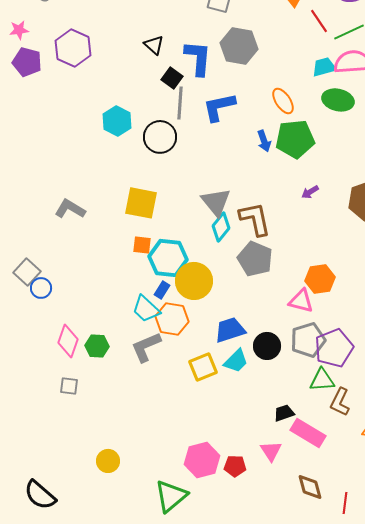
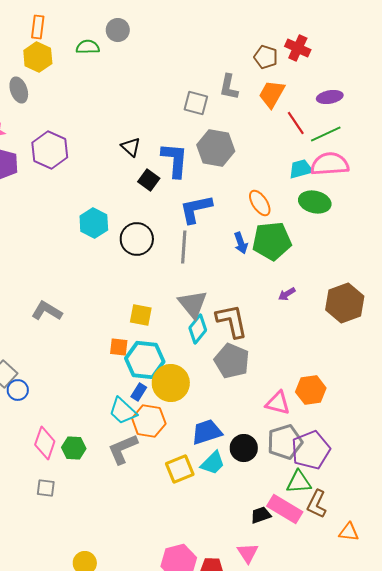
gray line: (180, 103) -> (184, 247), moved
yellow square: (141, 203) -> (141, 315), moved, size x0.7
orange hexagon: (320, 279) -> (311, 390), moved
pink rectangle: (308, 433) -> (285, 509), moved

